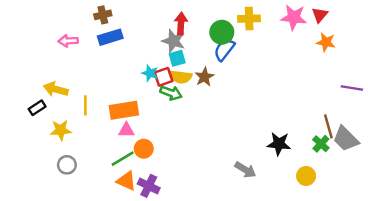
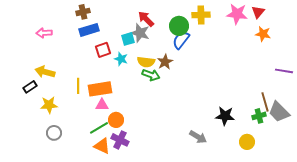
red arrow: (181, 24) -> (146, 19), turned -48
pink arrow: (68, 41) -> (44, 33), moved
cyan square: (177, 58) -> (128, 39), moved
red square: (164, 77) -> (103, 50), moved
green arrow: (171, 93) -> (151, 75), moved
yellow line: (85, 105) -> (78, 86), moved
green cross: (321, 144) -> (259, 116), turned 32
purple cross: (149, 186) -> (120, 140), moved

